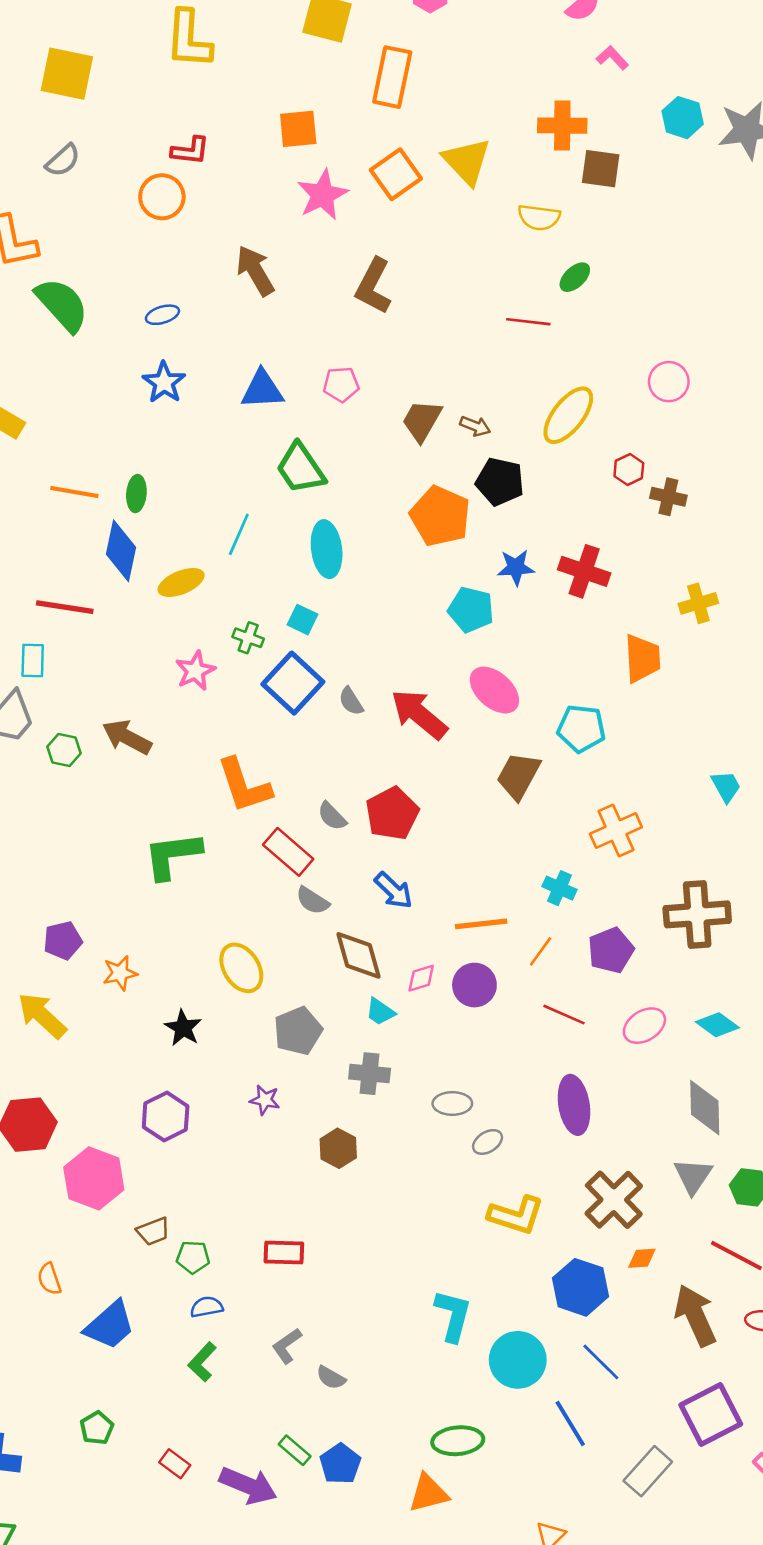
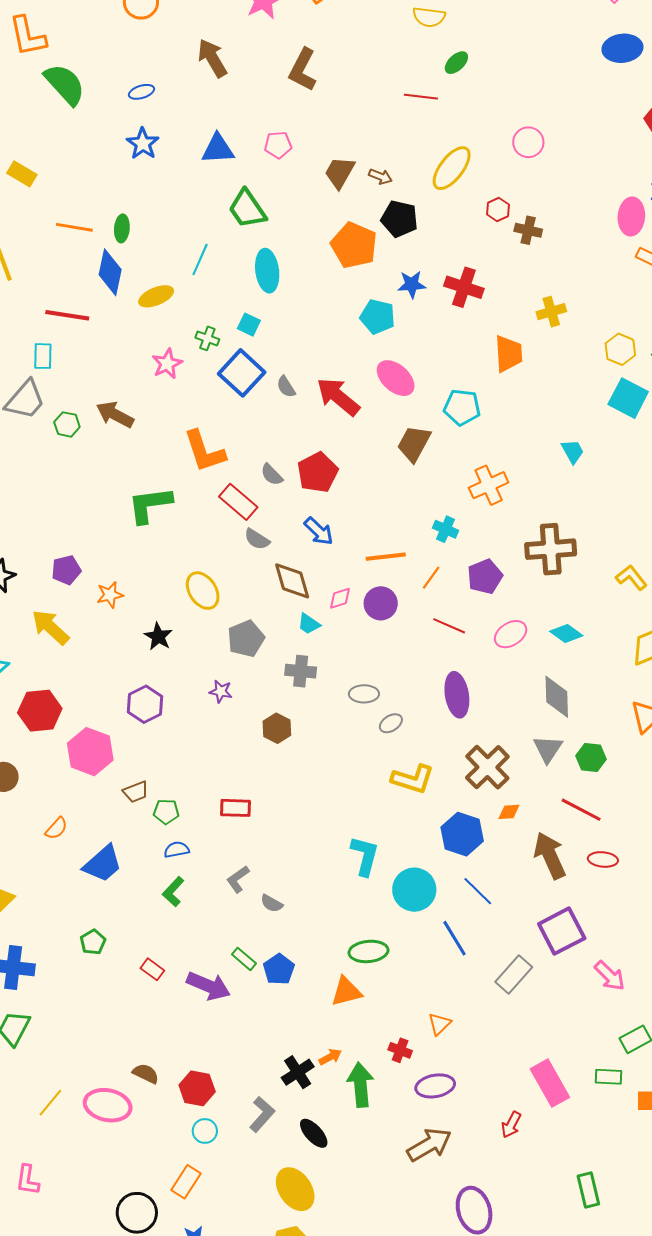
orange semicircle: (49, 1279) -> (56, 828), turned -120

